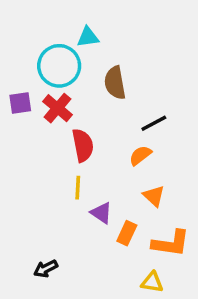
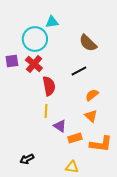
brown semicircle: (115, 83) -> (88, 43), moved, turned -36
black line: (154, 123) -> (79, 71), moved
orange semicircle: (140, 155) -> (92, 95), moved
orange rectangle: (127, 233) -> (75, 138), turned 48
yellow triangle: (152, 282) -> (72, 167), moved

